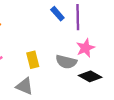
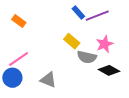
purple line: (78, 17) -> (97, 16), turned 70
yellow rectangle: (33, 60) -> (72, 41), moved, turned -35

